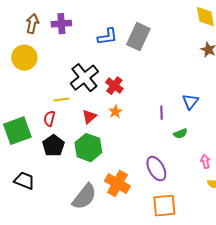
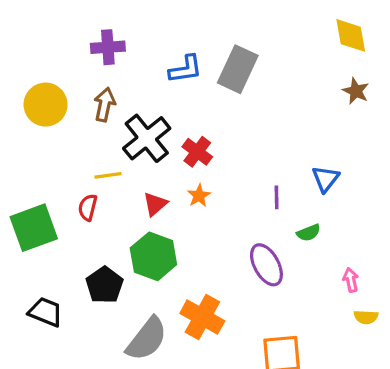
brown arrow: (32, 24) -> (105, 105), moved
black pentagon: (53, 146) -> (105, 285), moved
purple ellipse: (156, 169) -> (266, 265), moved

